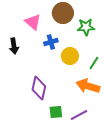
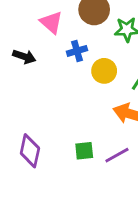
black arrow: (14, 46) -> (24, 57), turned -63
purple diamond: (39, 88) -> (30, 151), moved

